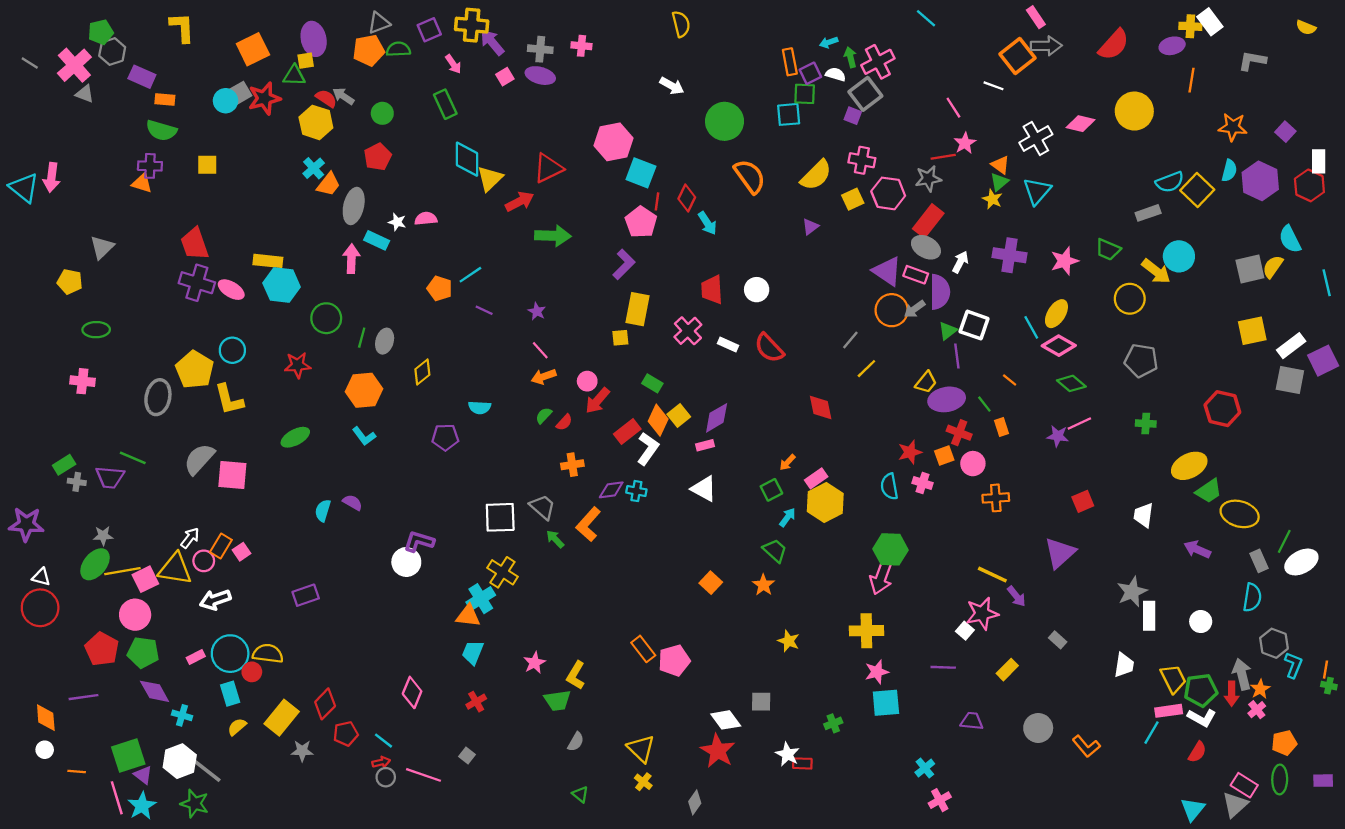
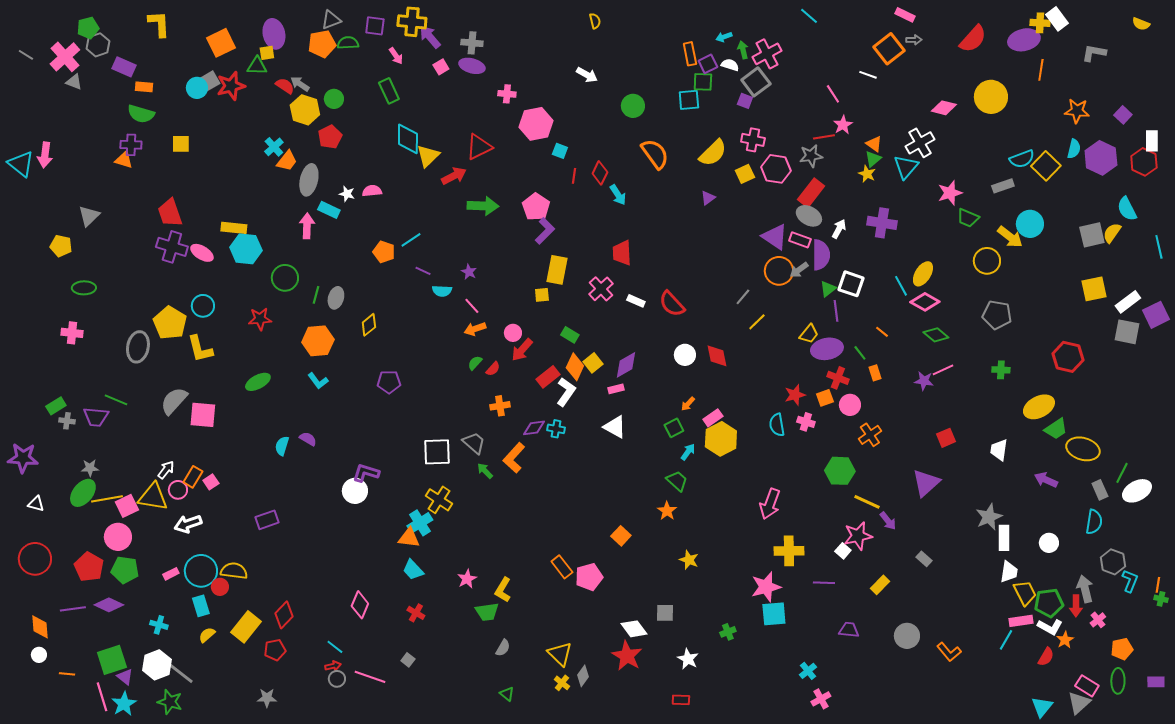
pink rectangle: (1036, 17) -> (905, 15), turned -30
yellow semicircle: (681, 24) -> (595, 21), size x0.7
purple square: (429, 30) -> (375, 26), turned 30
pink cross: (581, 46) -> (507, 94), moved
gray arrow: (1046, 46) -> (914, 40), size x0.6
purple ellipse: (1172, 46) -> (1024, 40), size x1.4
green circle: (725, 121) -> (633, 106), size x0.7
yellow hexagon: (316, 122) -> (305, 110), moved
white cross: (1036, 138) -> (920, 143), moved
cyan square: (641, 173) -> (560, 151), size x0.6
pink pentagon: (641, 222) -> (536, 207), moved
pink star: (1064, 261) -> (950, 193), moved
white circle: (757, 290) -> (685, 355), moved
cyan semicircle: (480, 407) -> (442, 291), moved
orange cross: (996, 498) -> (870, 435), turned -30
green hexagon: (891, 549) -> (840, 471), moved
orange square: (711, 583) -> (621, 536), moved
red circle: (40, 608) -> (35, 559), moved
yellow cross: (866, 631) -> (789, 551), moved
cyan trapezoid: (473, 652) -> (413, 570), turned -65
white trapezoid: (1124, 665) -> (1009, 572), moved
pink star: (877, 672) -> (766, 587), size x1.4
orange star: (1260, 689) -> (1065, 640), moved
purple diamond: (155, 691) -> (109, 605), moved, turned -36
red cross: (476, 702) -> (416, 613), turned -30
red pentagon: (346, 734) -> (275, 650), moved
gray star: (302, 751) -> (267, 698), moved
red rectangle: (802, 763) -> (681, 700), moved
gray diamond: (695, 802) -> (583, 676), moved

